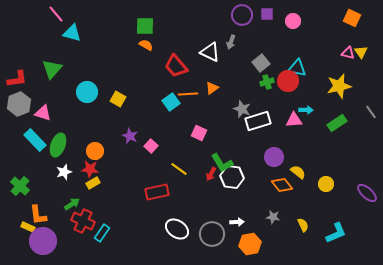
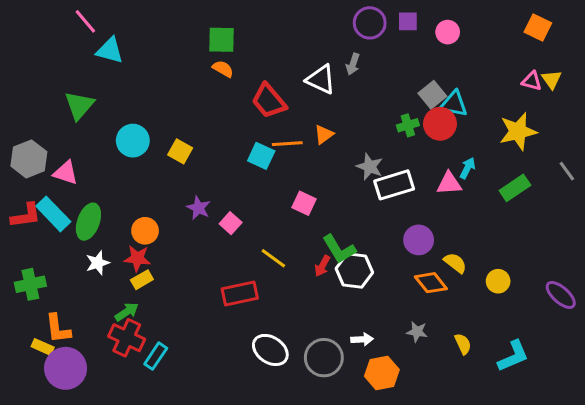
gray square: (261, 63) -> (432, 95), moved
red L-shape: (17, 79) -> (26, 215), moved
cyan square: (171, 102) -> (261, 156), turned -30
cyan arrow: (306, 110) -> (468, 168), turned -64
green cross: (20, 186) -> (30, 284), turned 36
green arrow: (72, 204) -> (127, 312), moved

